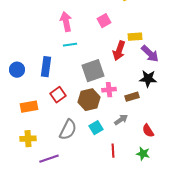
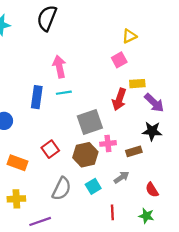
pink square: (104, 21) -> (119, 60), moved
blue rectangle: (46, 67) -> (37, 97), moved
orange rectangle: (29, 107) -> (18, 163), turned 30

